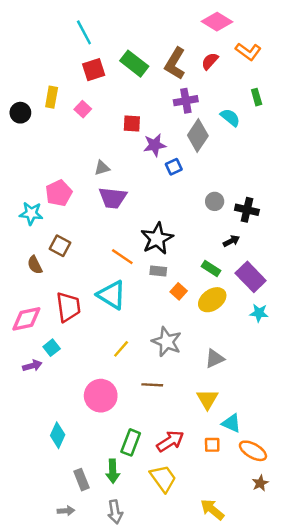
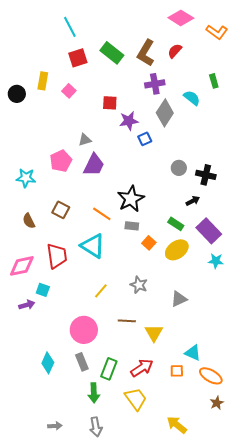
orange L-shape: (248, 52) -> (217, 32), moved
pink pentagon: (59, 193) -> (61, 161), moved
purple trapezoid: (113, 198) -> (94, 165), turned -70
brown square: (60, 246) -> (61, 210), moved
gray star: (167, 342) -> (139, 285), size x0.7
cyan square: (52, 348) -> (43, 290), turned -32
yellow triangle: (207, 399) -> (154, 333), moved
gray rectangle: (82, 480) -> (82, 362), moved

